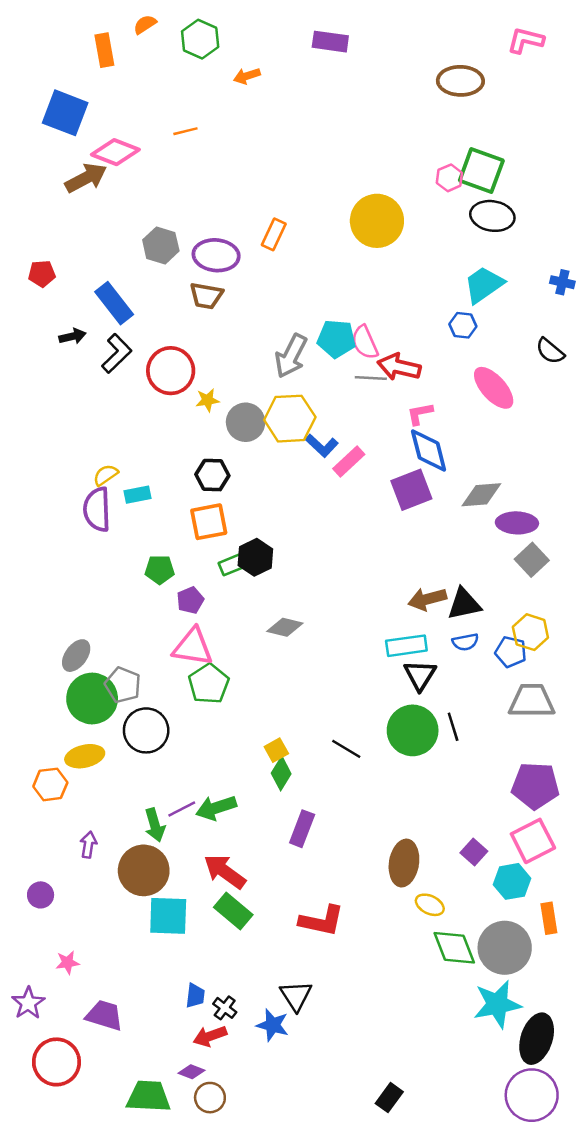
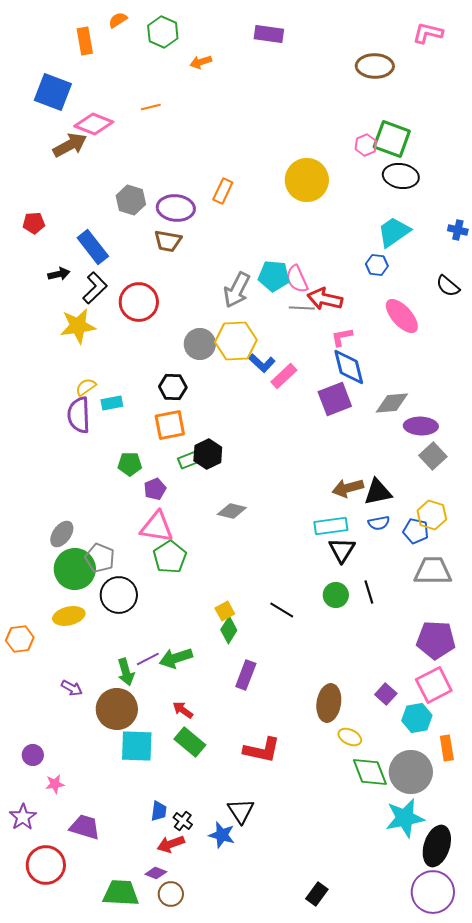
yellow star: (208, 400) -> (78, 326), moved, size x1.8
green circle: (413, 730) -> (336, 595), size x0.6
orange hexagon: (50, 784) -> (20, 639), moved
purple arrow: (88, 845) -> (72, 688), turned 110
red arrow: (225, 872) -> (183, 710), size x0.6
purple circle: (41, 895) -> (33, 755), moved

